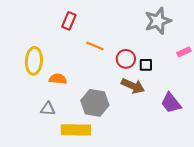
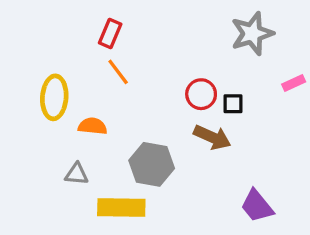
orange line: (95, 46) -> (118, 72), moved, turned 30
purple trapezoid: (171, 103) -> (257, 206), moved

